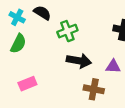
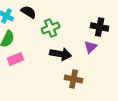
purple triangle: (113, 66) -> (91, 47), moved, turned -48
pink rectangle: (27, 84) -> (16, 59), moved

